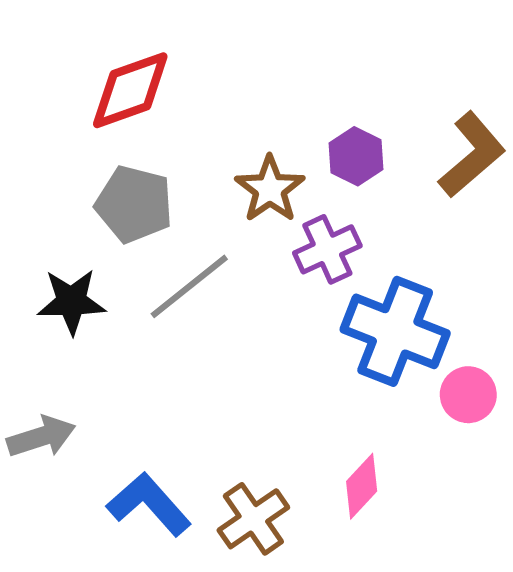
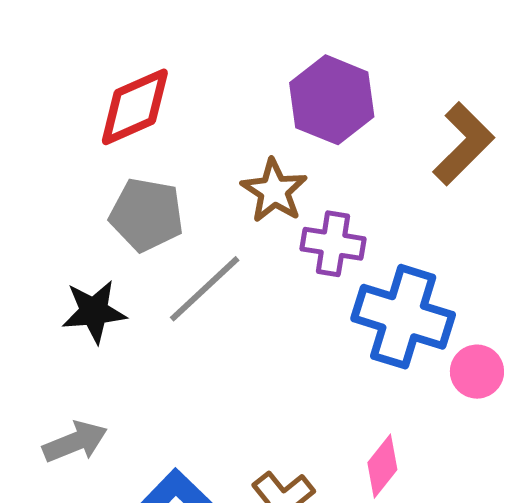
purple hexagon: (356, 156) -> (332, 100), moved, size x1.6
purple cross: (327, 249) -> (333, 244), turned 38

